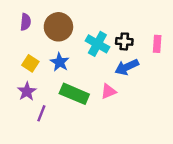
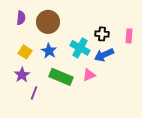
cyan cross: (97, 44) -> (80, 48), moved

